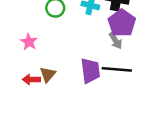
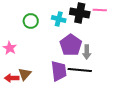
purple pentagon: (122, 23) -> (71, 45), moved
gray arrow: (116, 41) -> (87, 52), moved, turned 32

